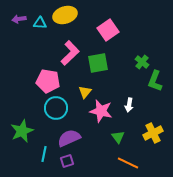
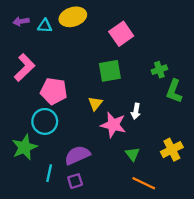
pink L-shape: (70, 53) -> (24, 67), moved
green cross: (142, 62) -> (159, 70), turned 32
white arrow: (129, 105) -> (136, 111), moved
cyan circle: (56, 108) -> (45, 121), moved

